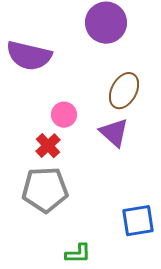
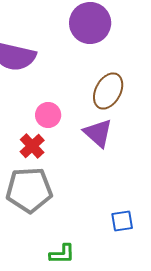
blue square: (138, 221) -> (122, 221), size x0.7

